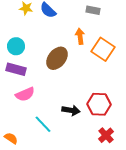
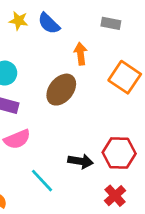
orange arrow: (80, 36) -> (81, 54), moved
red cross: (106, 135) -> (115, 196), moved

